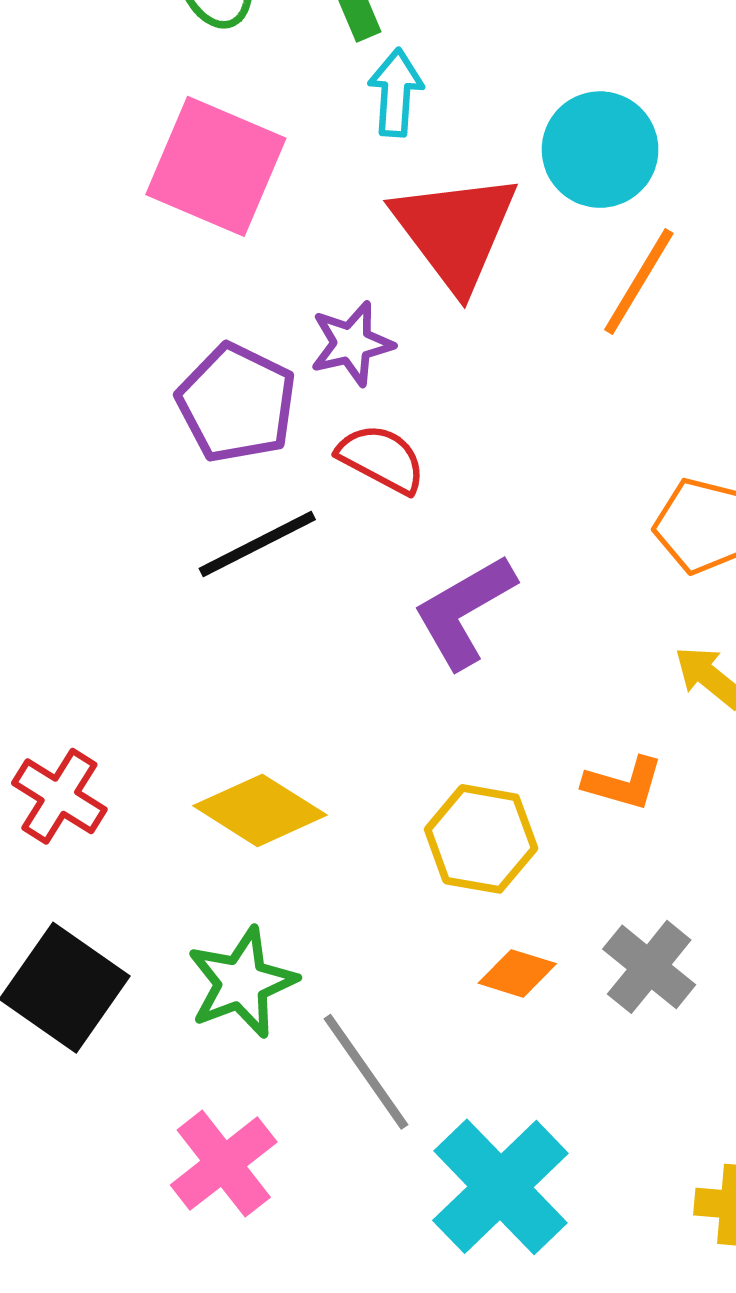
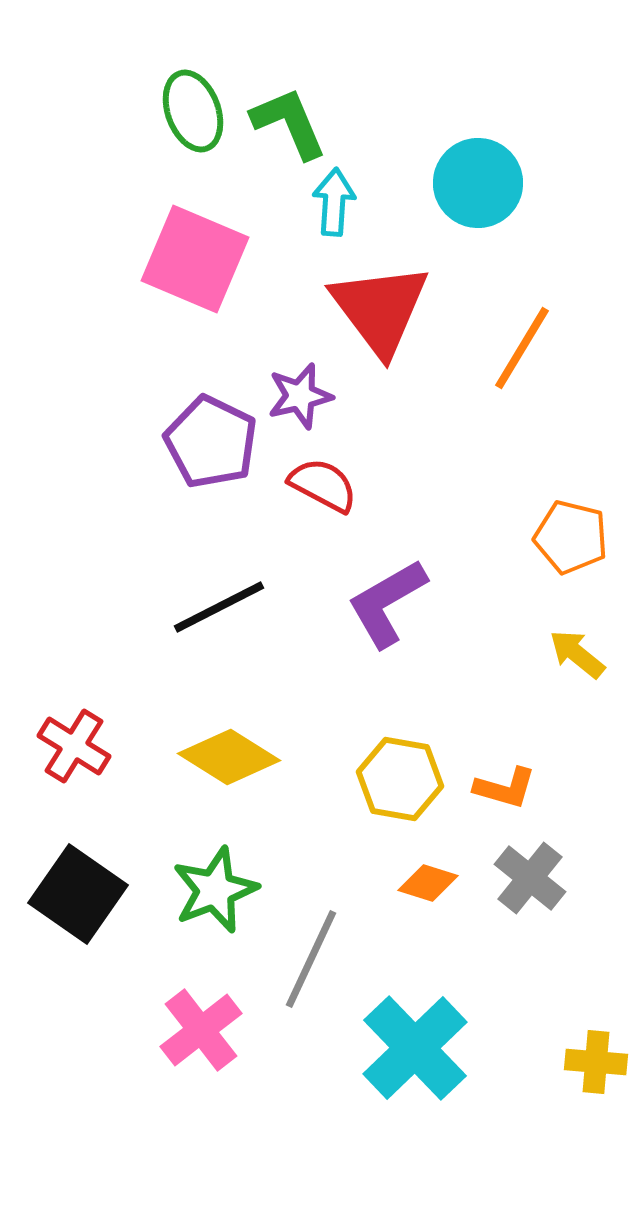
cyan circle: (600, 150) -> (478, 183), moved
black line: (257, 544) -> (219, 607), moved
orange L-shape: (623, 783) -> (505, 788), moved
gray line: (366, 1072) -> (311, 959), turned 60

